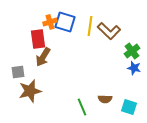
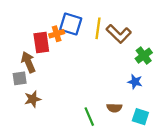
orange cross: (50, 22) -> (57, 34), moved
brown arrow: (43, 57) -> (28, 62), moved, turned 126
blue star: (134, 68) -> (135, 82), moved
brown star: (30, 91) -> (33, 99), size x0.7

